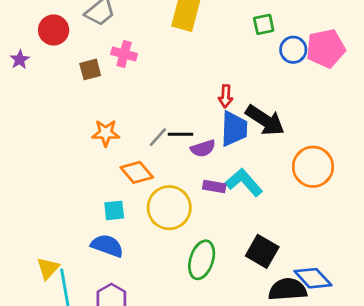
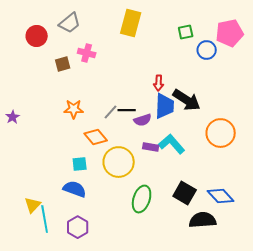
pink pentagon: (326, 48) -> (230, 33), moved
purple star: (20, 60) -> (13, 117), moved
blue diamond: (313, 278) -> (221, 196), moved

